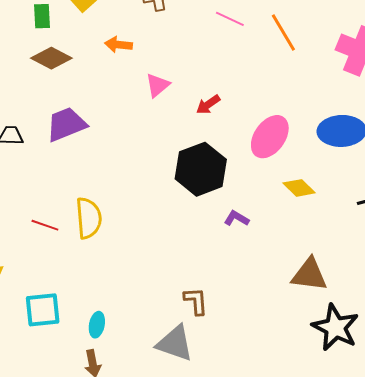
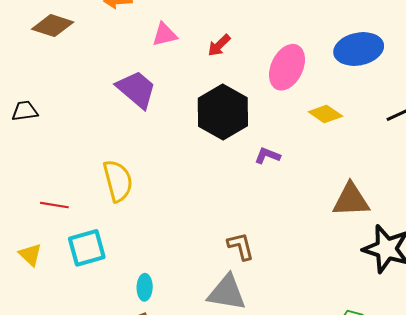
pink triangle: (157, 85) -> (165, 35), turned 36
purple trapezoid: (66, 124) -> (136, 89), moved, turned 72
red line: (45, 225) -> (54, 205), moved
cyan square: (43, 310) -> (87, 248), moved

